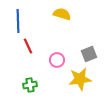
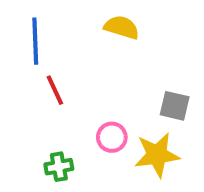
gray square: (89, 54) -> (175, 106), turned 35
pink circle: (57, 60) -> (112, 137), moved

